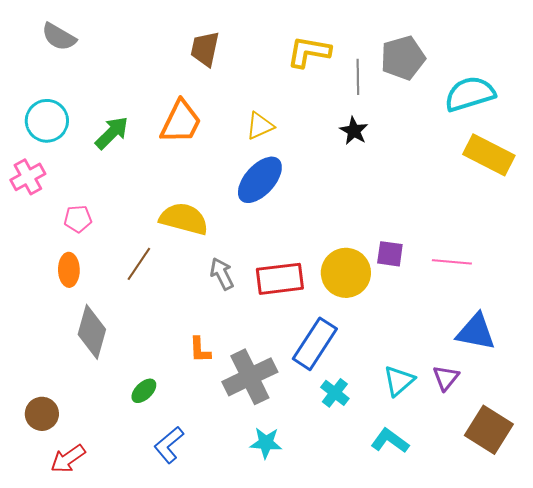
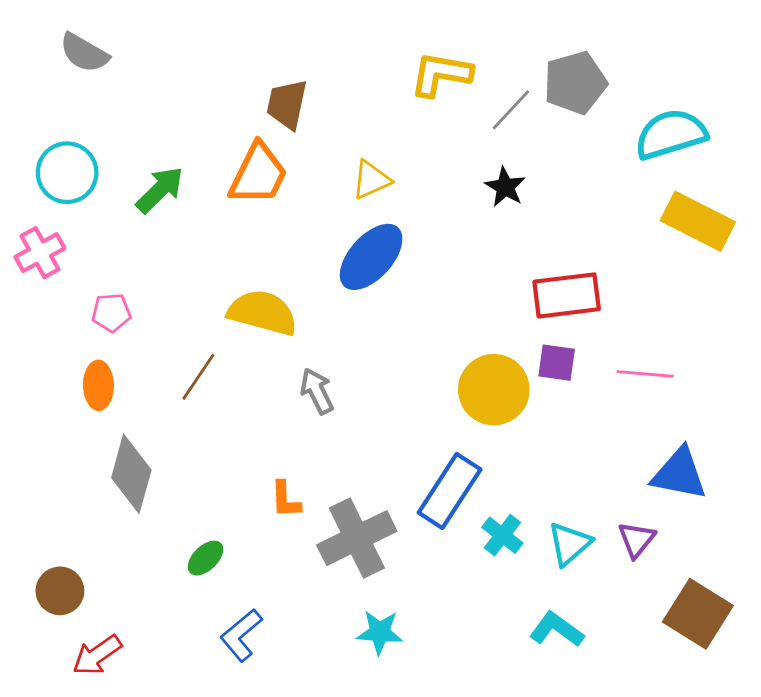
brown trapezoid: (205, 49) -> (287, 104), moved
gray line: (358, 77) -> (511, 110), turned 44
red rectangle: (280, 279) -> (567, 295), moved
cyan cross: (335, 393) -> (502, 535), moved

